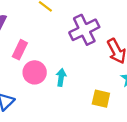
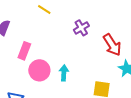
purple cross: (84, 30) -> (81, 28), size x0.6

